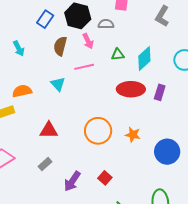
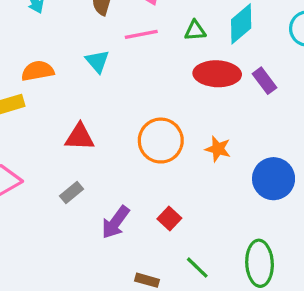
green triangle: (118, 55) -> (195, 31), moved
purple rectangle: (160, 92) -> (264, 81), turned -56

